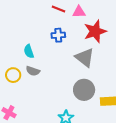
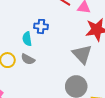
blue cross: (58, 35) -> (41, 26), moved

